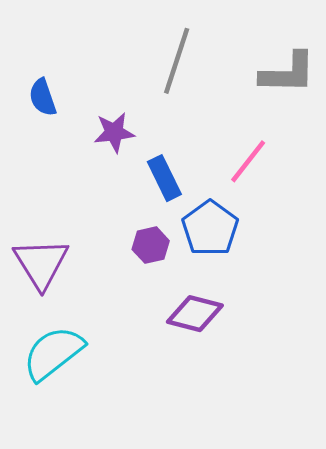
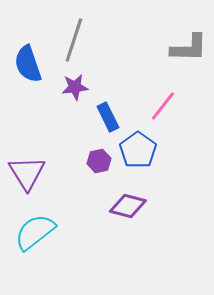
gray line: (177, 61) -> (74, 40), moved
blue semicircle: (43, 97) -> (28, 64), size x1.5

